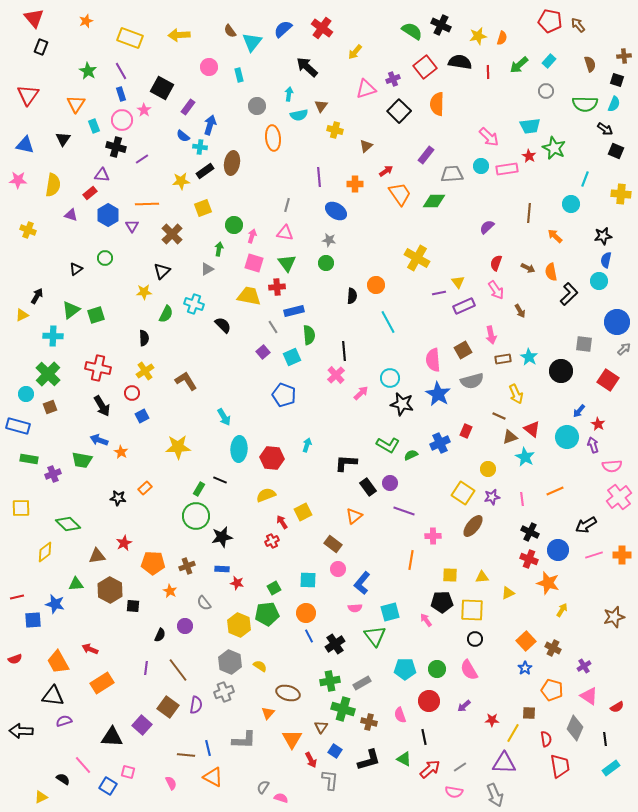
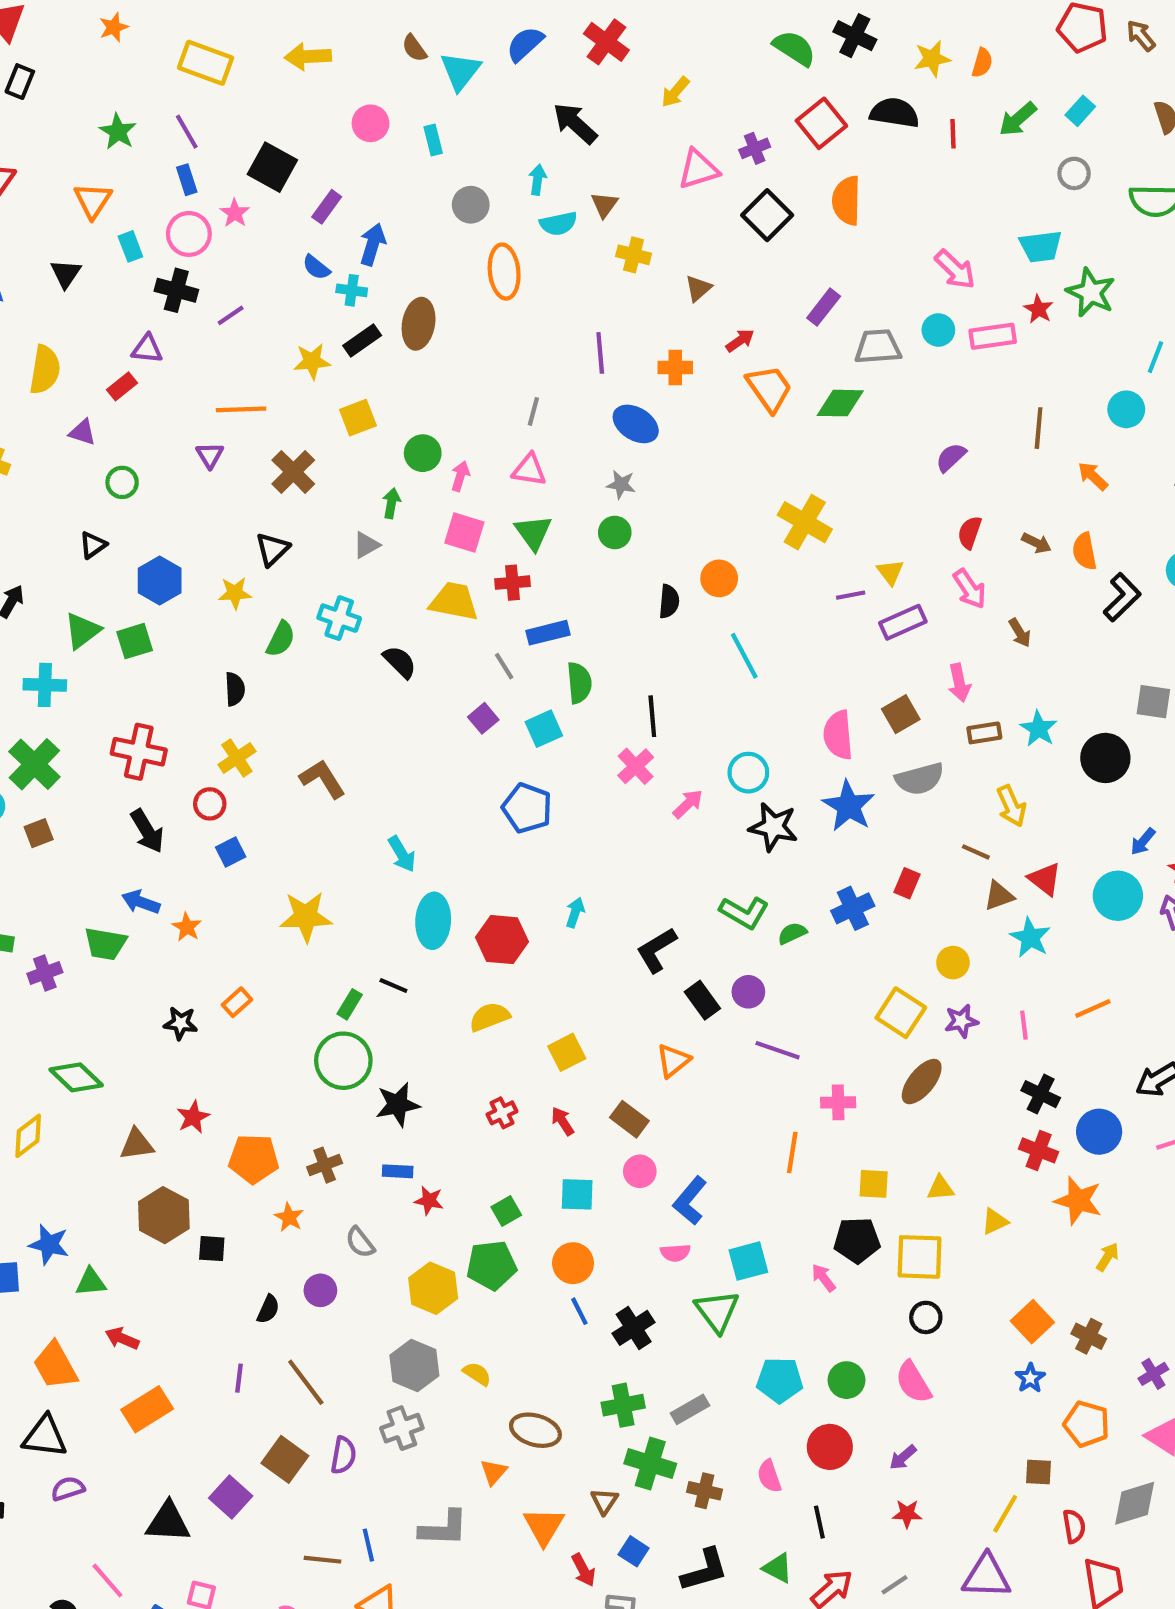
blue hexagon: (108, 215) -> (160, 581), moved
green circle: (105, 258) -> (122, 482), moved
black L-shape: (346, 463) -> (657, 950), turned -35
red arrow: (282, 522) -> (563, 1121), moved
green triangle: (76, 584) -> (91, 1282), moved
red star: (492, 720) -> (907, 1514), moved
gray diamond: (575, 728) -> (1135, 1503), turned 50

